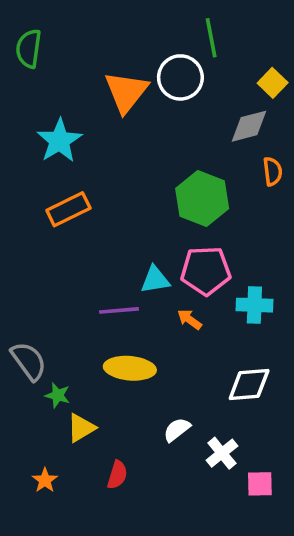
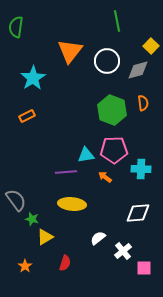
white circle: (180, 77) -> (107, 61), moved
orange semicircle: (273, 171) -> (143, 103), moved
orange rectangle: (68, 209) -> (27, 116), moved, size x0.7

